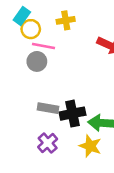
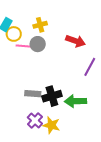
gray circle: (37, 61) -> (38, 44), moved
yellow star: (90, 146) -> (51, 125), moved

